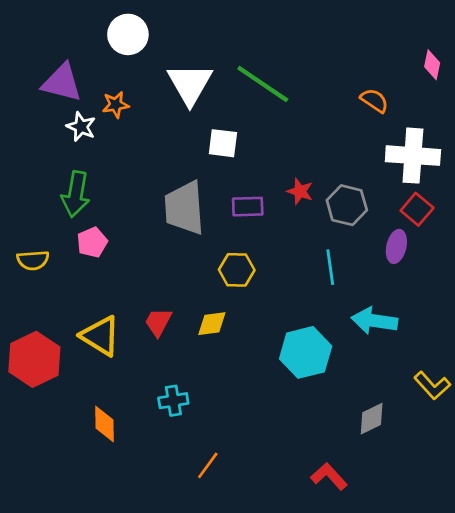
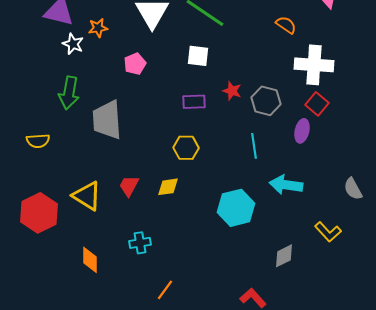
white square: (223, 143) -> (198, 56), moved
gray trapezoid: (184, 208) -> (107, 120), moved
pink pentagon: (92, 242) -> (135, 64), moved

